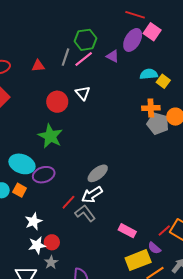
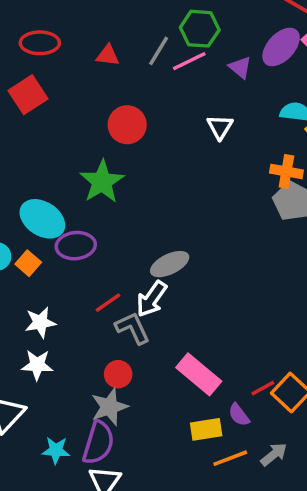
white triangle: (83, 93) -> (220, 127), moved
white arrow: (92, 195) -> (152, 299), turned -35
pink rectangle: (127, 231) -> (199, 374), size x1.4
red circle: (52, 242) -> (118, 374), moved
yellow rectangle: (138, 260) -> (206, 429), size x0.7
gray star: (51, 262) -> (109, 407), moved, size x1.5

